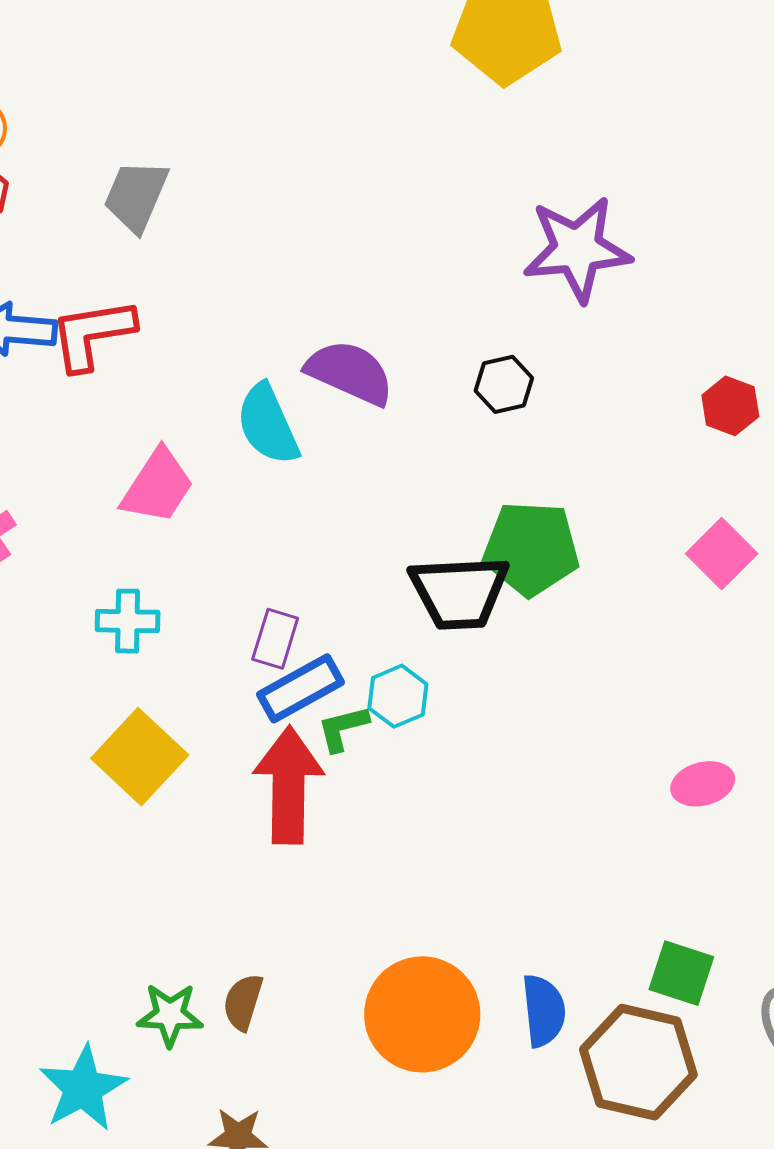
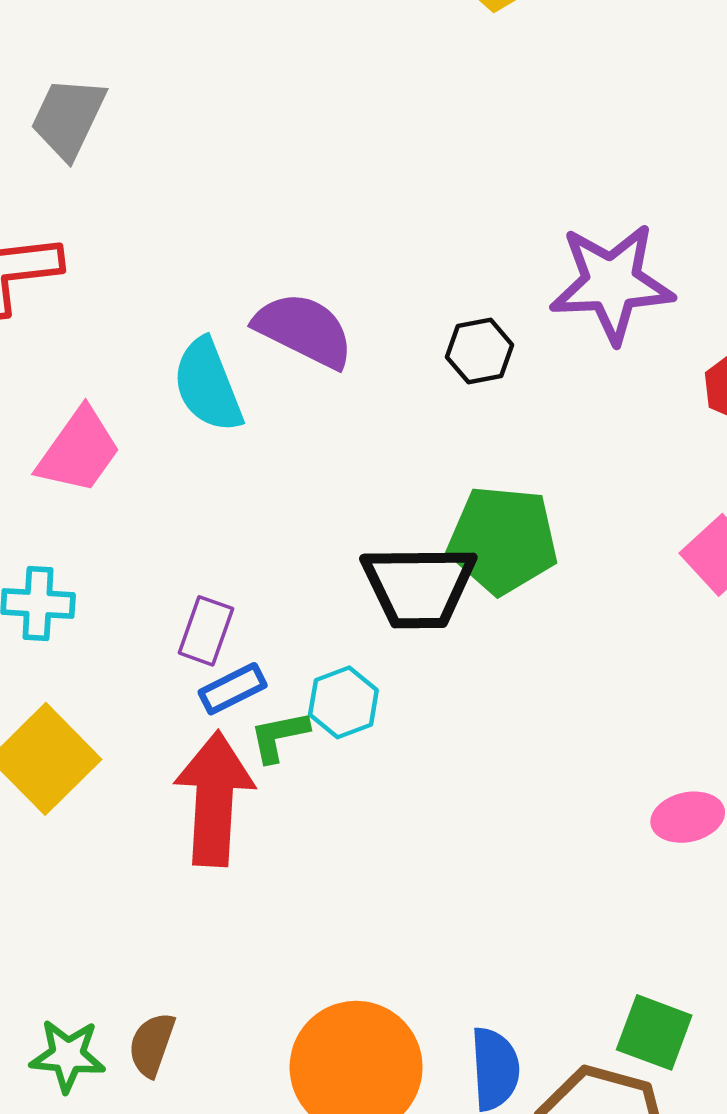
purple star: (577, 249) -> (612, 283), moved
blue rectangle: (300, 688) -> (233, 689), size x0.7

